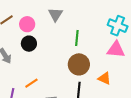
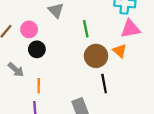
orange triangle: (104, 78) -> (120, 51), moved, turned 32
orange line: (31, 83) -> (39, 86), moved, turned -40

